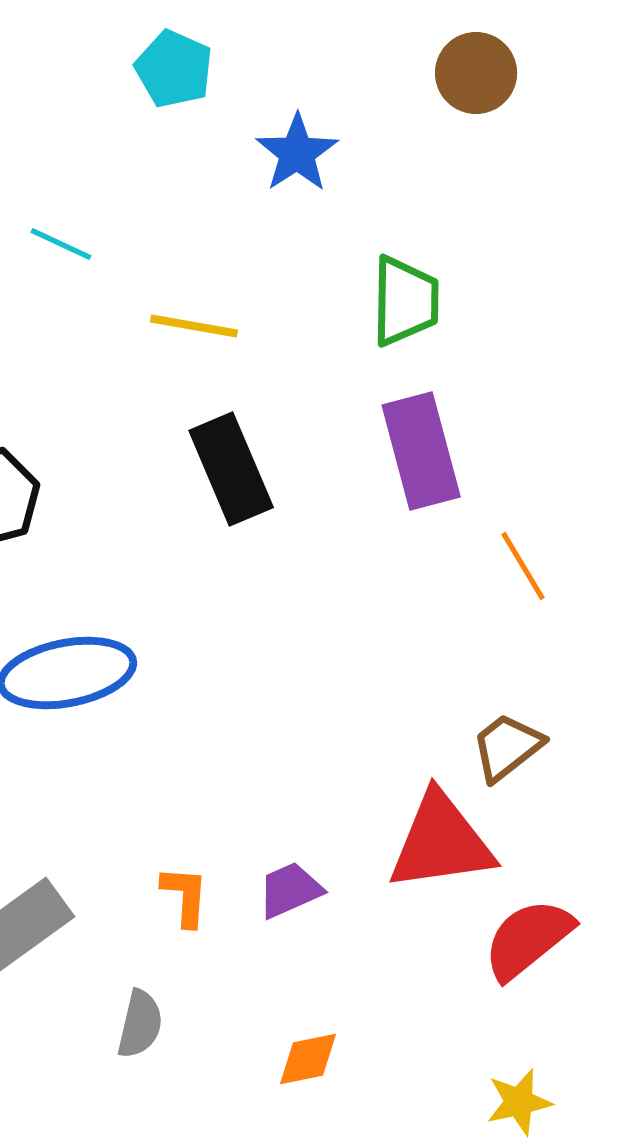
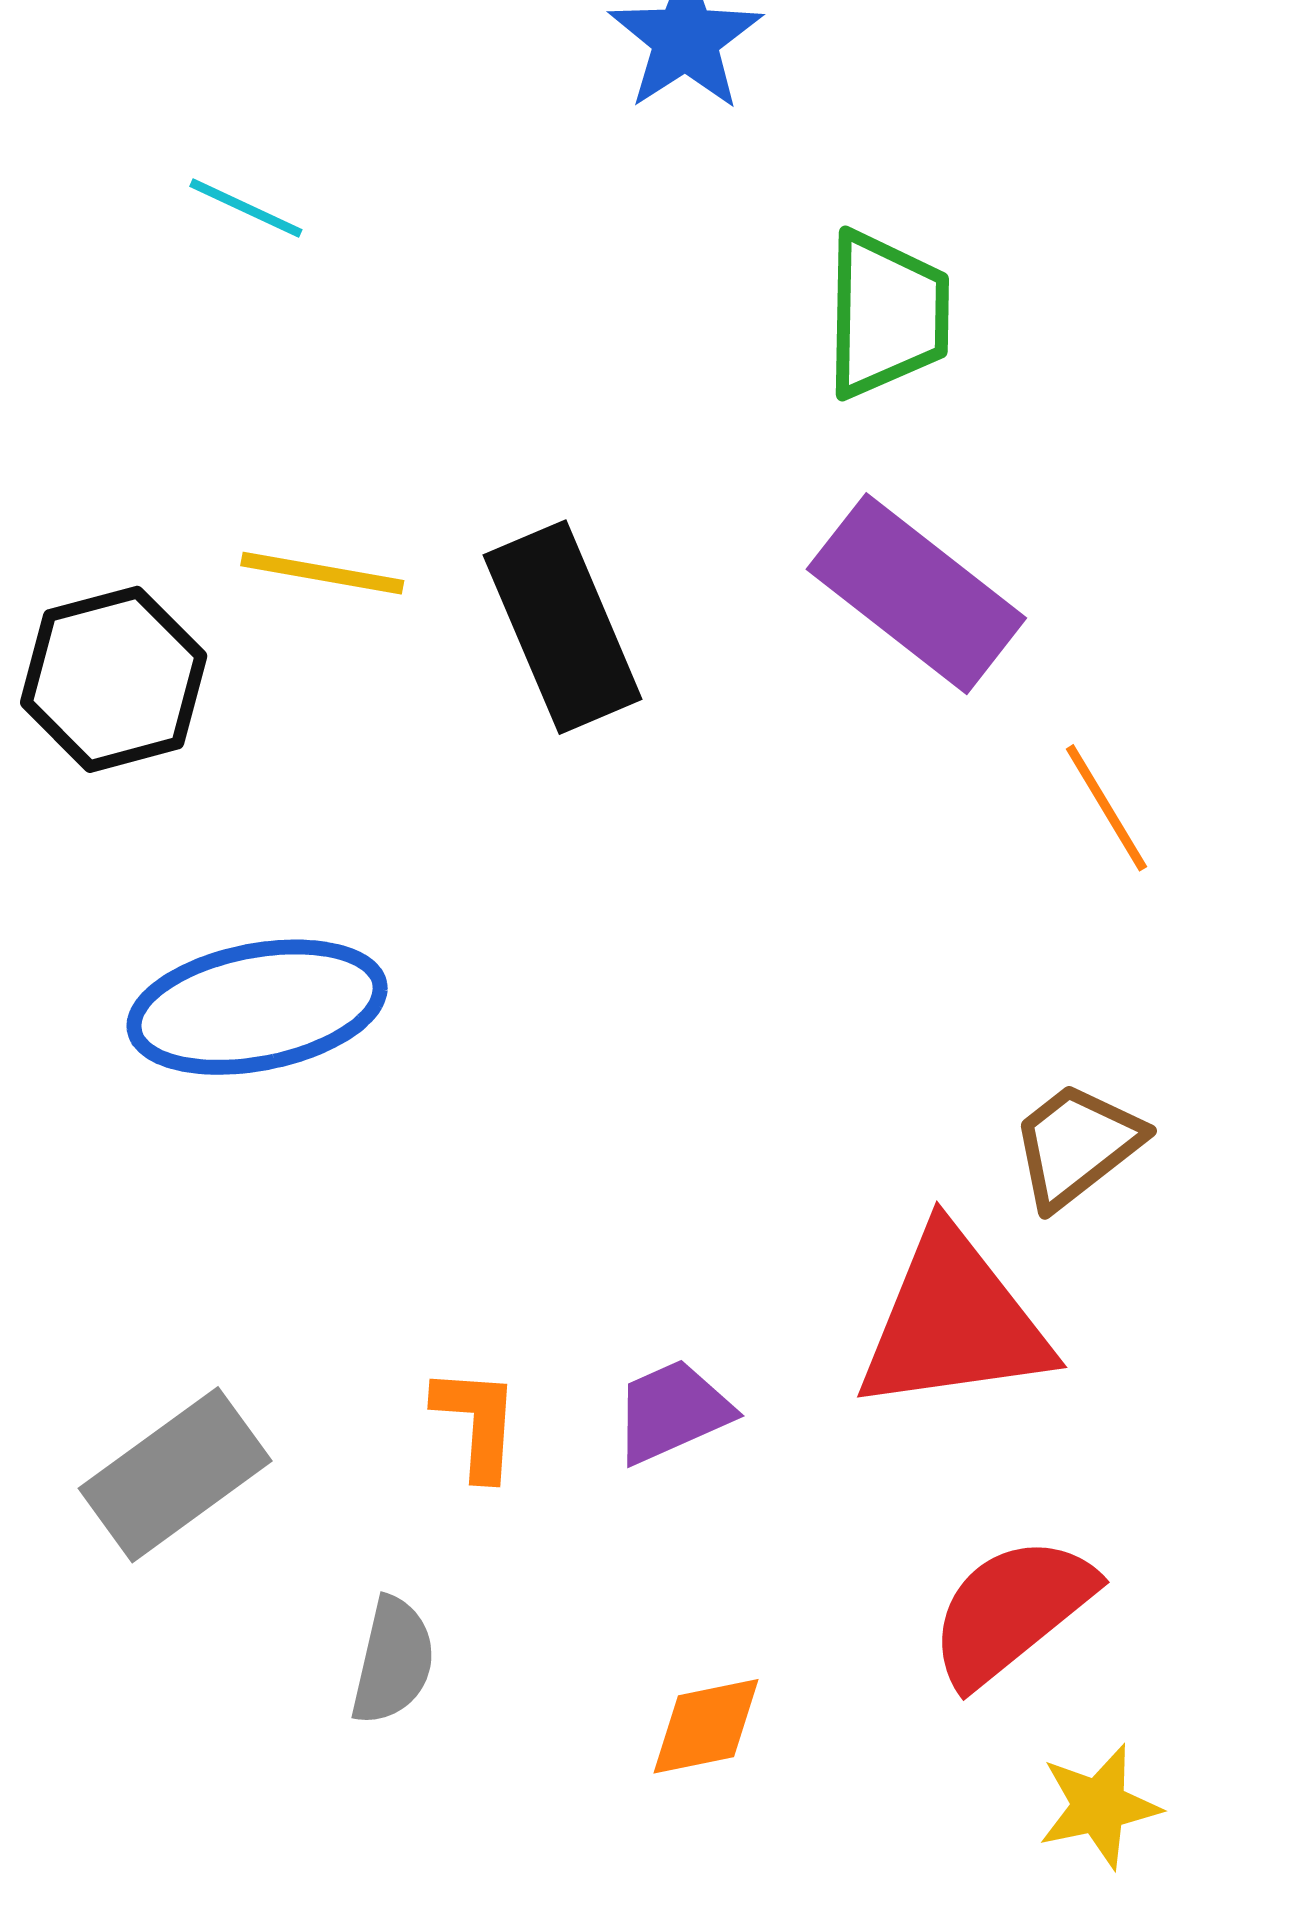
yellow line: (194, 326) -> (322, 573), moved
purple rectangle: (421, 451) -> (916, 594), turned -37
red semicircle: (528, 939) -> (1011, 1611), moved

